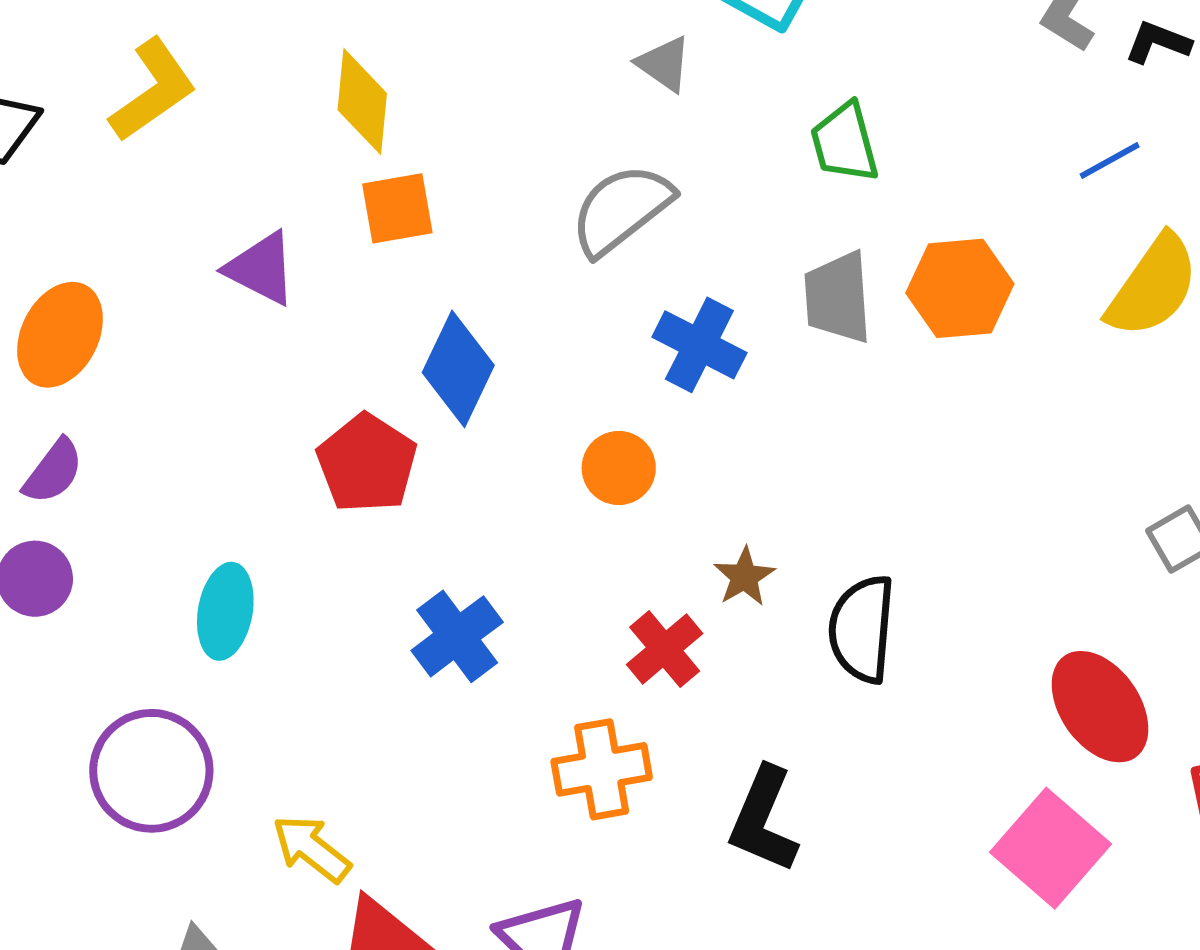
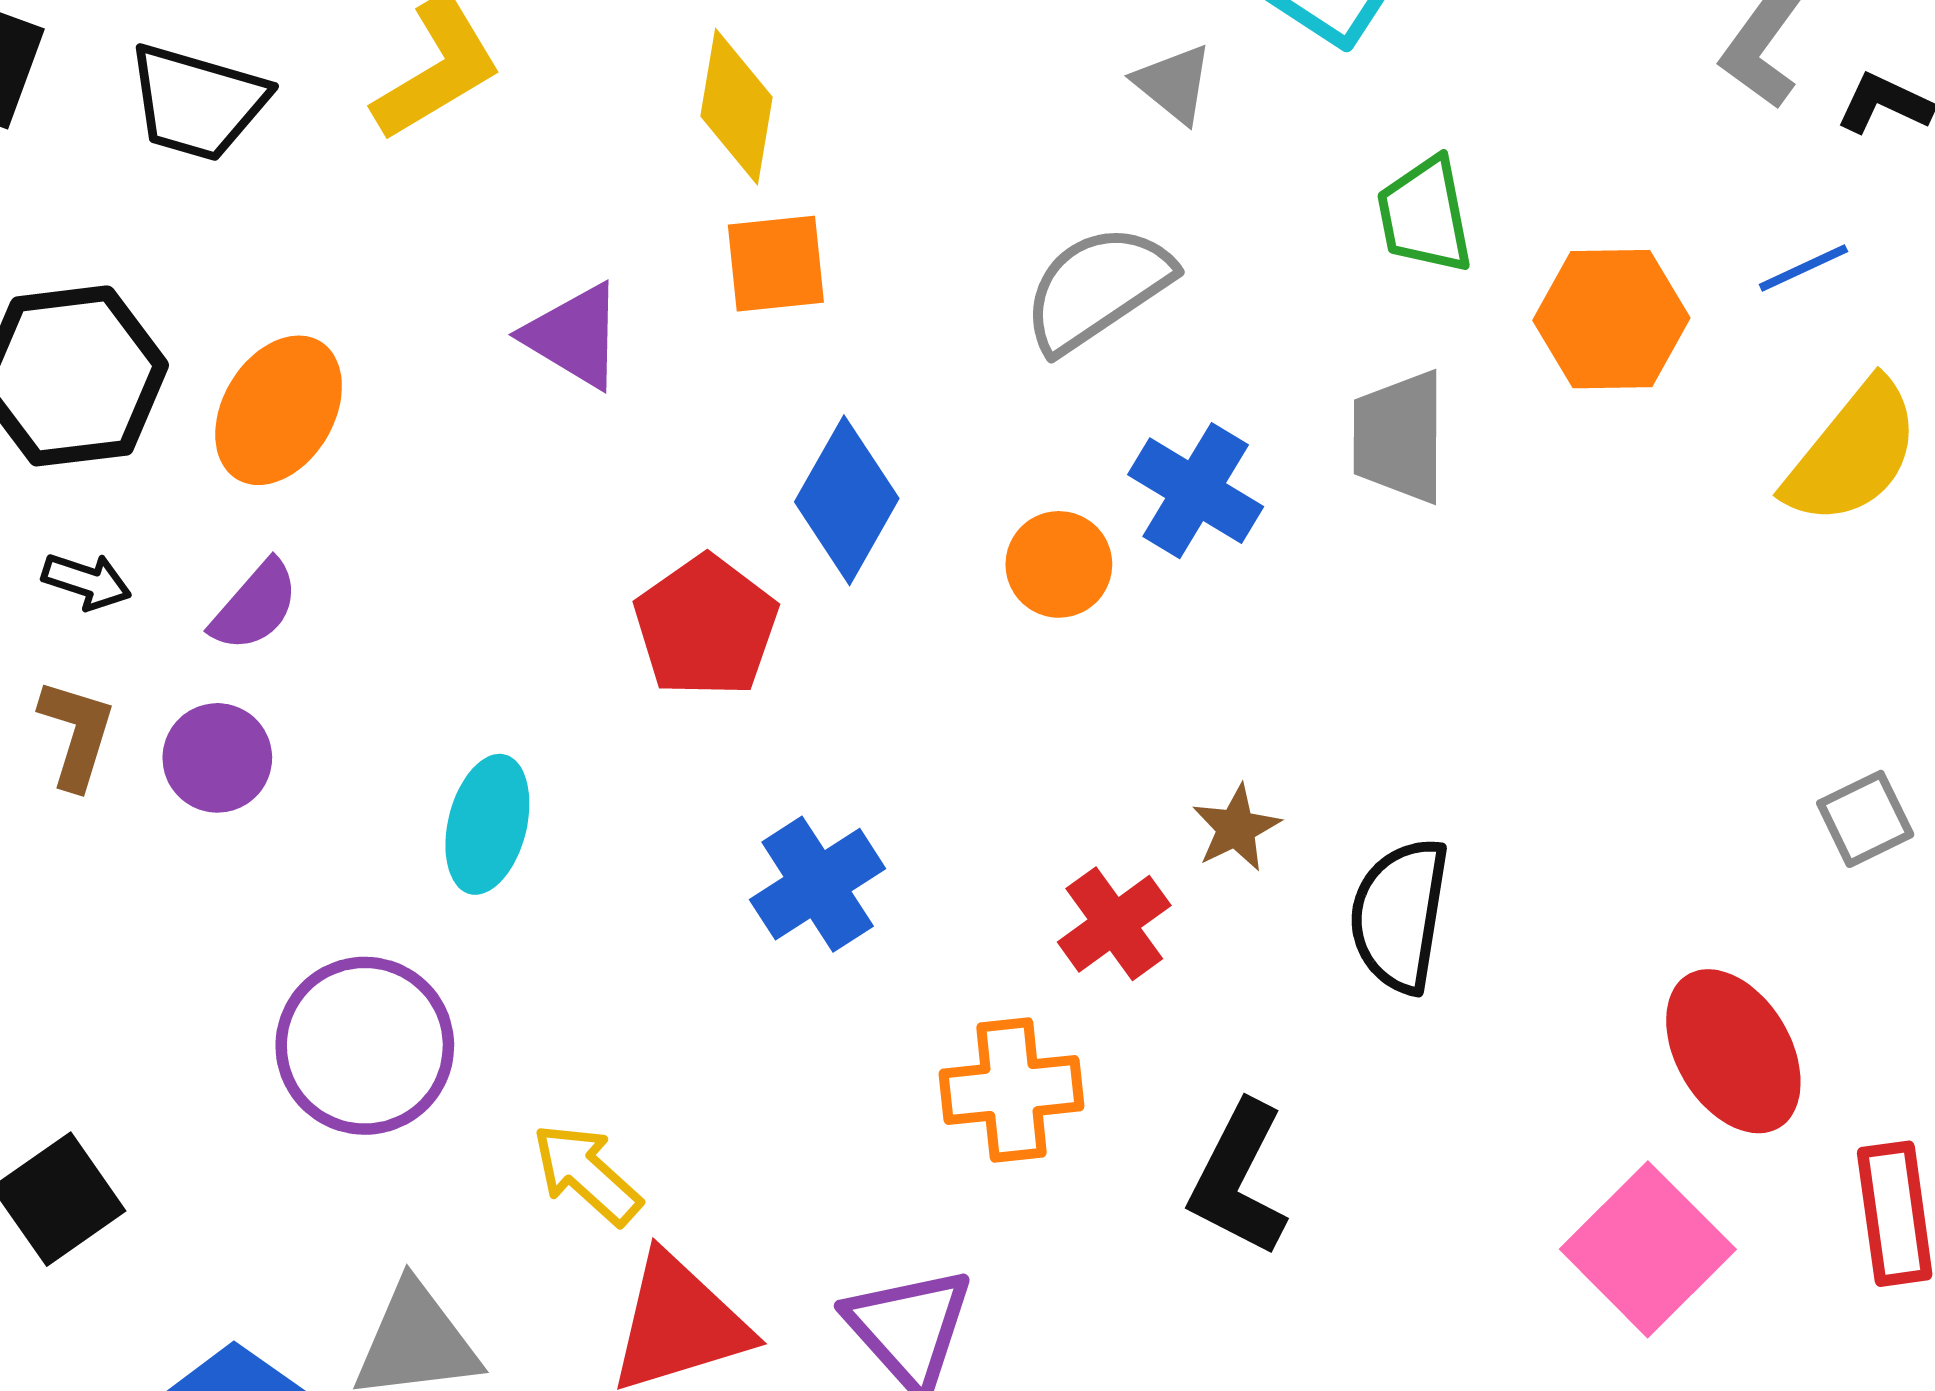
orange hexagon: (960, 288) -> (1611, 319), moved
orange circle: (619, 468) -> (1059, 564), moved

